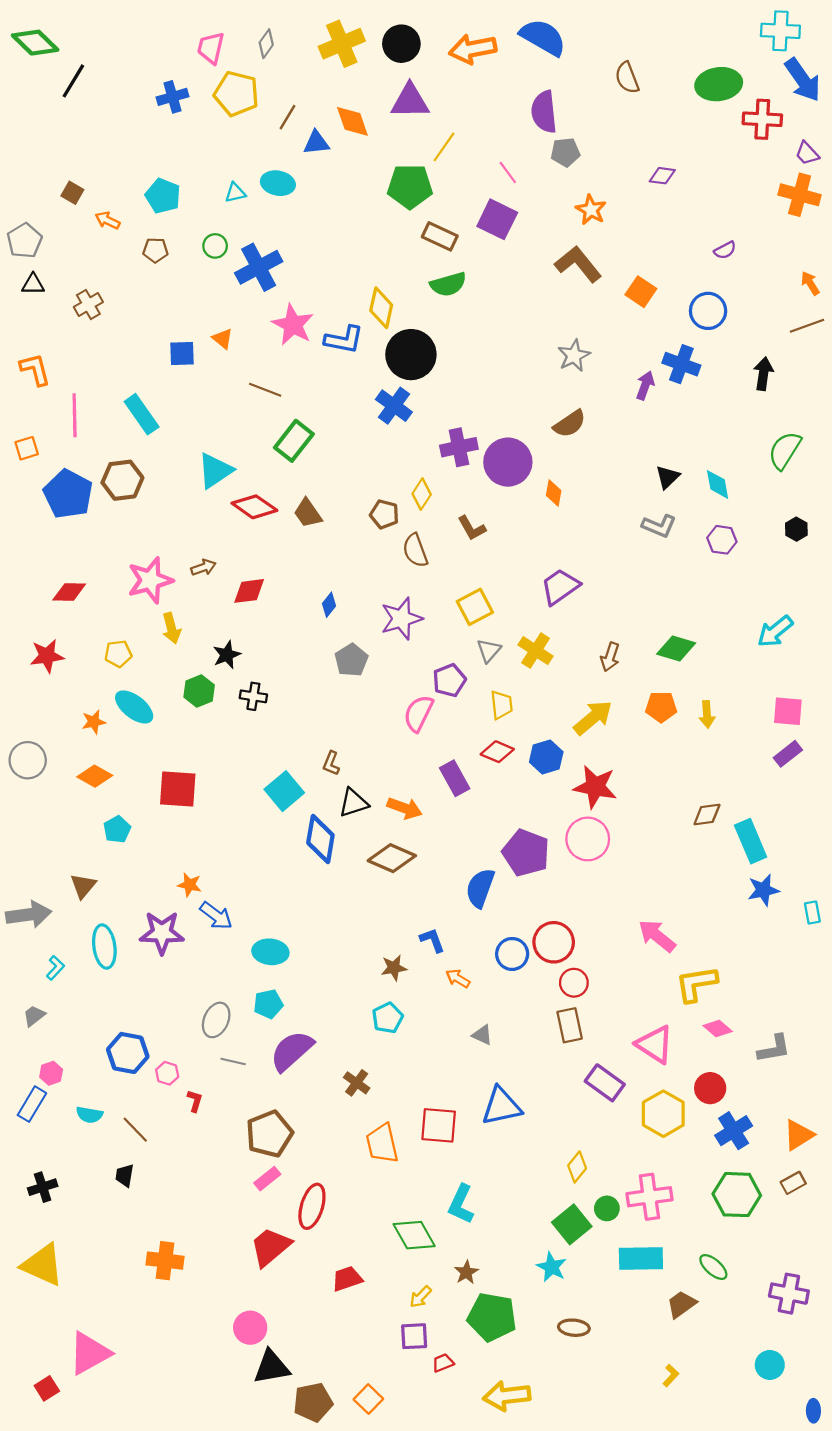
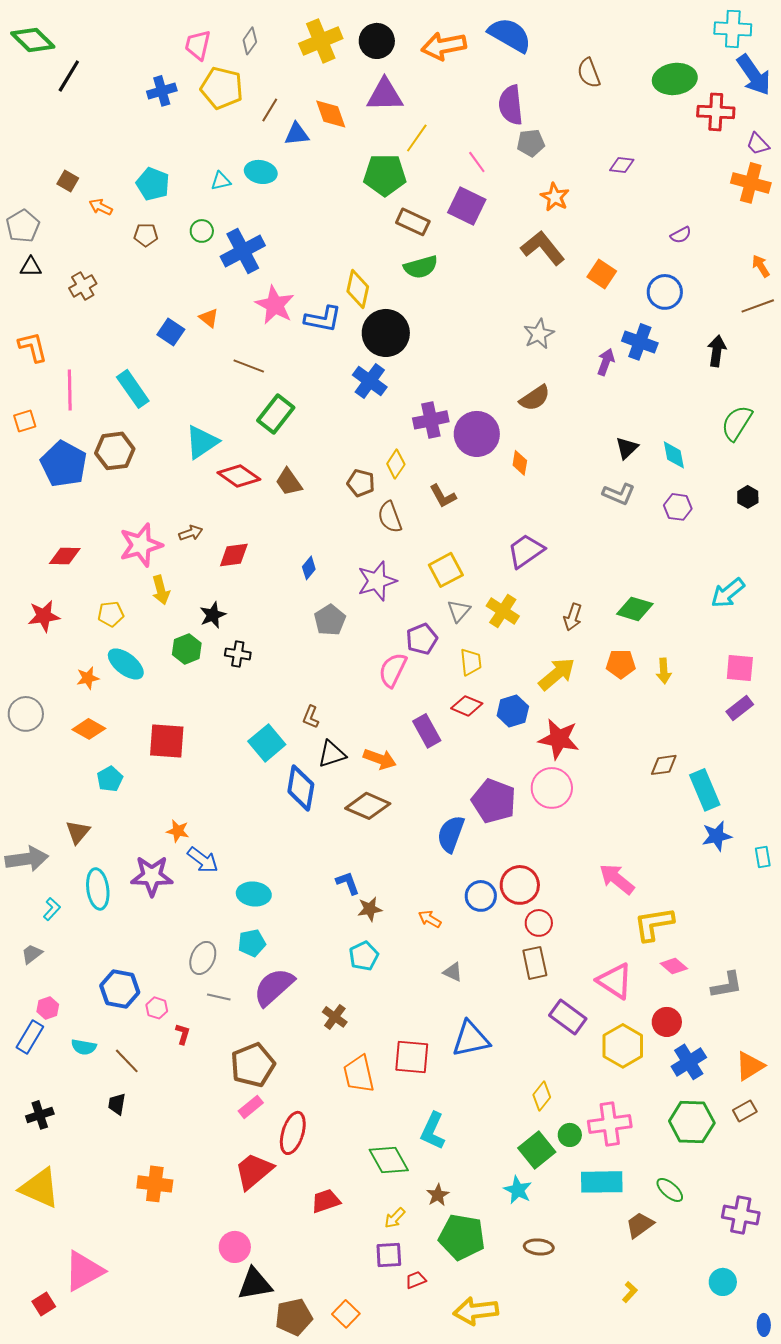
blue square: (182, 353) -> (171, 332), turned 36
blue L-shape: (432, 940) -> (348, 883), moved

